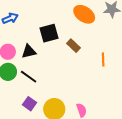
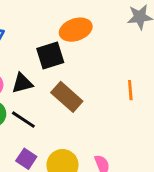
orange ellipse: (84, 14) -> (76, 30), moved, turned -50
brown rectangle: (74, 46) -> (67, 97), moved, size x1.5

